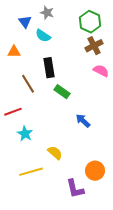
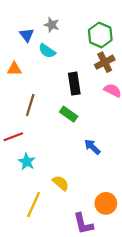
black rectangle: (49, 68) -> (74, 84), moved
brown line: (28, 84) -> (30, 105), turned 48
yellow line: (31, 172) -> (34, 205), turned -50

